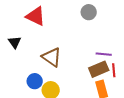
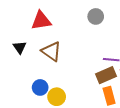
red triangle: (36, 16) -> (41, 21), turned -35
brown triangle: (52, 57) -> (51, 51), moved

